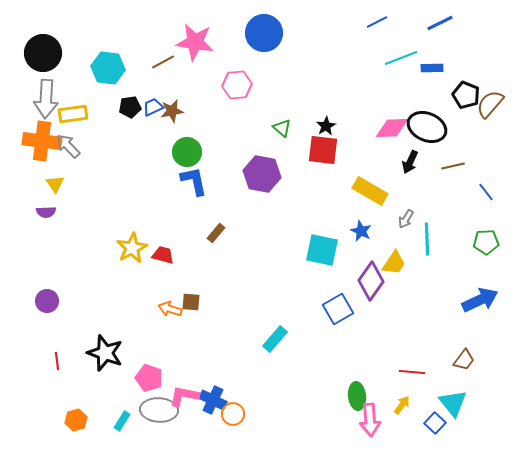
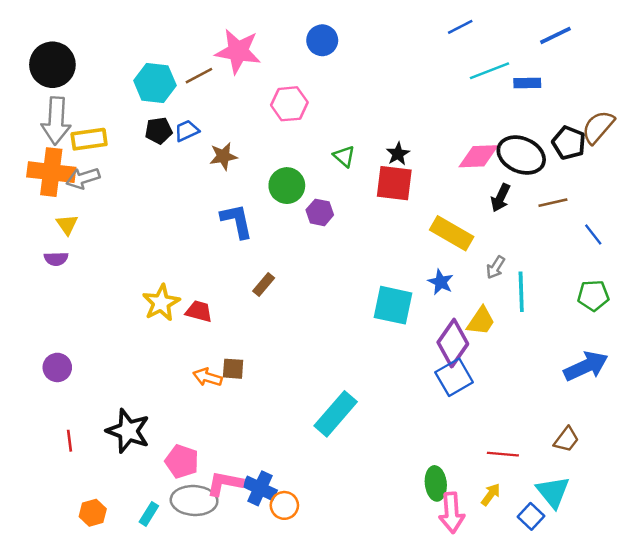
blue line: (440, 23) -> (555, 35), moved
blue circle: (264, 33) -> (322, 40), size x0.7
cyan hexagon: (108, 68) -> (155, 83), moved
black pentagon: (466, 95) -> (569, 143), moved
brown star: (172, 111) -> (223, 156), moved
gray arrow: (68, 146) -> (83, 178), turned -64
green circle: (187, 152) -> (287, 186), moved
purple hexagon: (262, 174) -> (320, 212), size x0.6
blue square: (338, 309) -> (454, 377), moved
cyan rectangle: (275, 339) -> (336, 414), size x1.4

